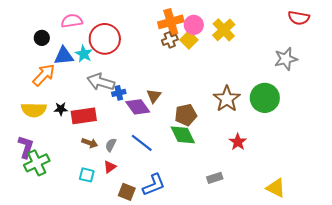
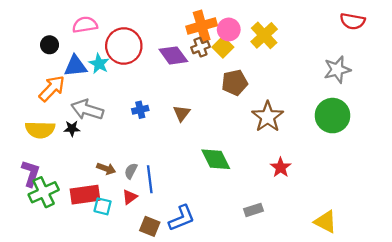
gray arrow: (101, 82) -> (87, 110), moved
green circle: (265, 98) -> (333, 116), moved
purple diamond: (138, 107) -> (173, 55), moved
brown pentagon: (186, 115) -> (235, 83), moved
red rectangle: (84, 116) -> (85, 195), moved
blue line: (142, 143) -> (150, 179), moved, turned 45

